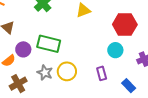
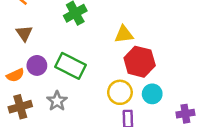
red hexagon: (125, 25) -> (140, 62), moved
yellow circle: (67, 71) -> (120, 92), moved

